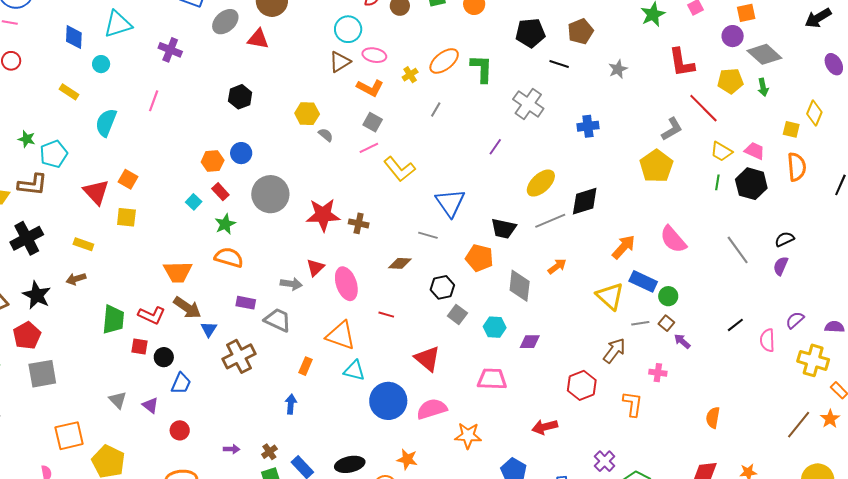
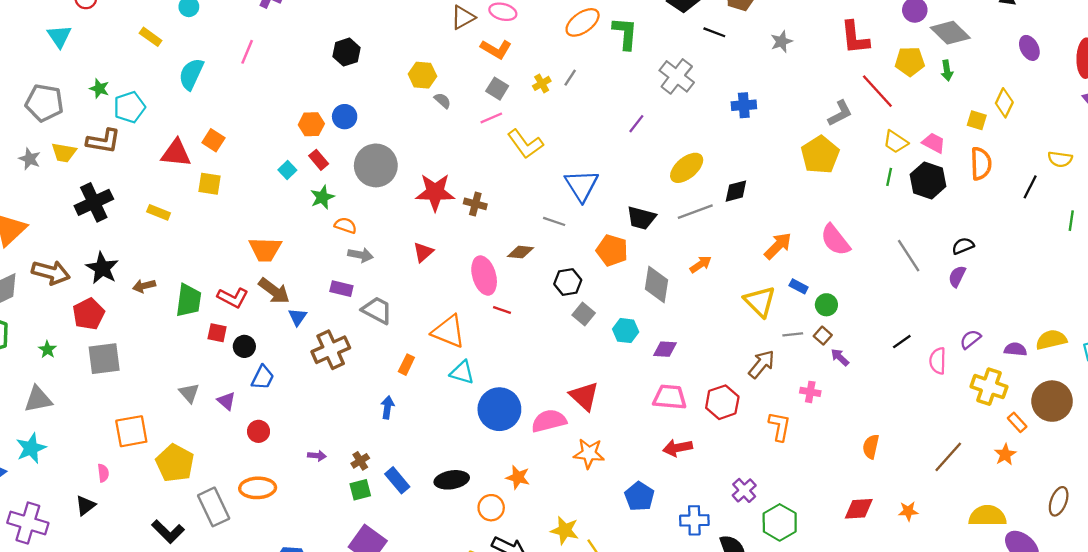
yellow cross: (410, 75) -> (542, 83), moved
red triangle: (96, 192) -> (176, 153), turned -44
black diamond: (585, 201) -> (736, 191), size x0.7
orange semicircle: (229, 257) -> (346, 225), moved, size x0.7
brown arrow: (76, 279) -> (144, 286), moved
blue rectangle: (643, 281) -> (799, 286), size x0.6
gray arrow: (291, 284) -> (360, 255), moved
pink ellipse: (346, 284) -> (484, 276), moved
red triangle: (427, 359) -> (584, 396), moved
pink trapezoid: (492, 379) -> (670, 397), moved
brown line: (799, 425) -> (948, 457), moved

